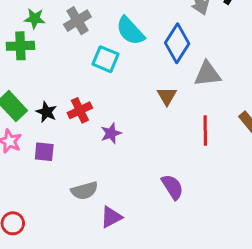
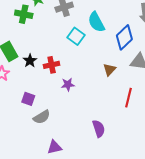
purple square: (44, 152) -> (28, 99), moved
gray semicircle: (84, 191) -> (42, 117), turned -30
purple triangle: (111, 217) -> (54, 147), moved

